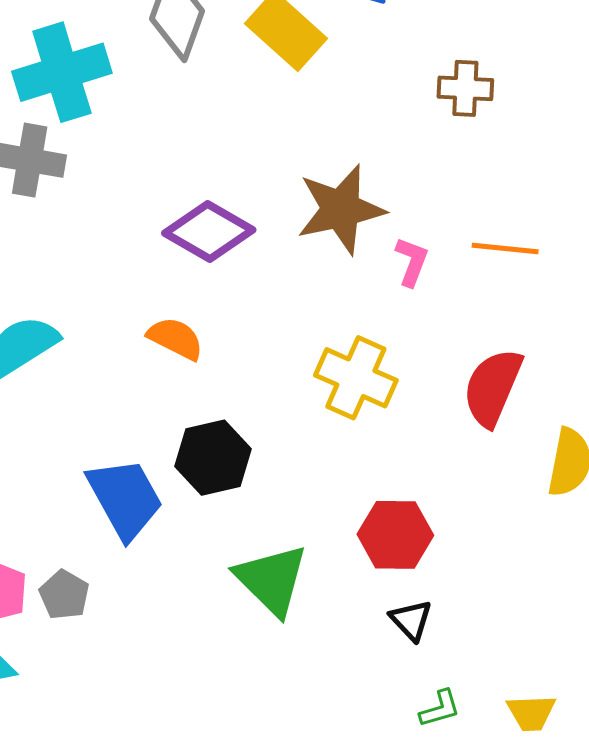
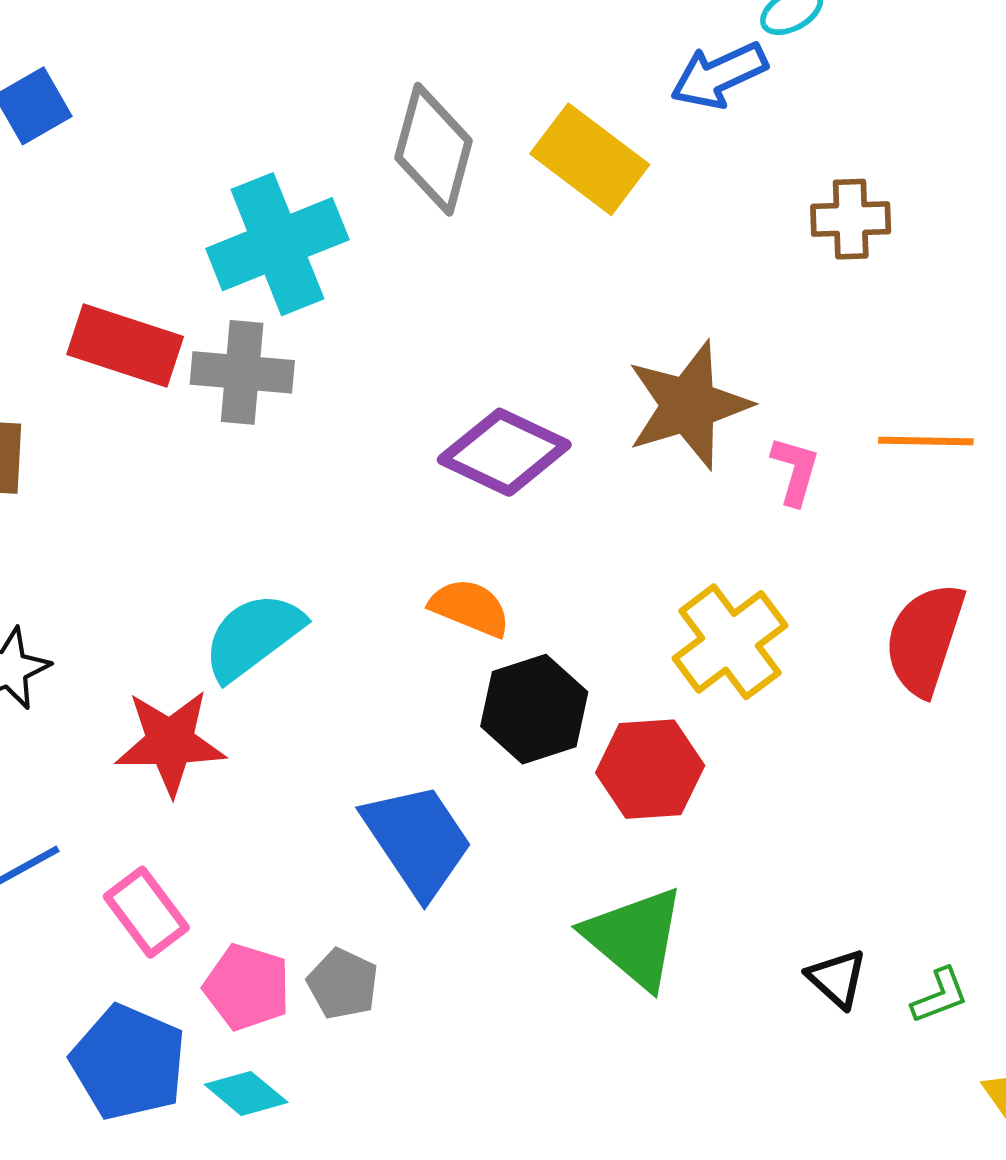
yellow cross: (356, 378) -> (730, 642), turned 34
black hexagon: (213, 458) -> (534, 709), moved
red hexagon: (395, 535) -> (650, 769), moved
green L-shape: (440, 709) -> (940, 996), moved

